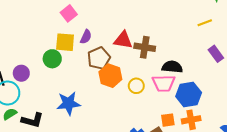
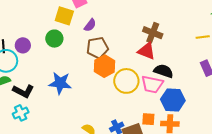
red triangle: (123, 40) -> (147, 51), moved
yellow square: (65, 42) -> (64, 16), moved
brown cross: (145, 47) -> (153, 33), moved
yellow circle: (136, 86) -> (126, 81), size x1.6

